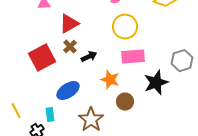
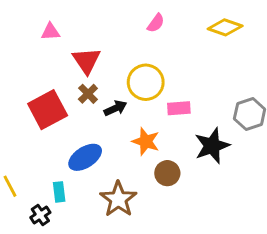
red triangle: (69, 24) -> (87, 61), turned -35
yellow circle: (125, 27) -> (146, 82), moved
pink rectangle: (133, 57) -> (179, 108), size x0.7

